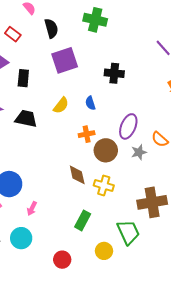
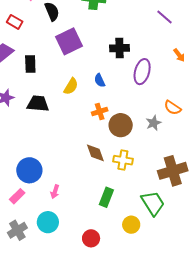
purple ellipse: (128, 126) -> (142, 72), moved

